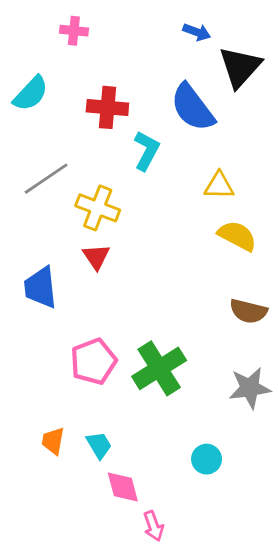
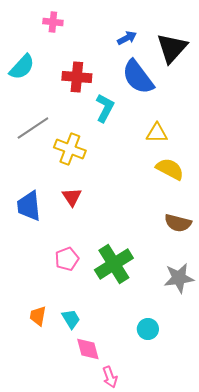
blue arrow: (197, 32) -> (127, 38), moved, turned -48
red triangle: (96, 257) -> (72, 197), moved
pink pentagon: (93, 361) -> (67, 259), size x0.7

